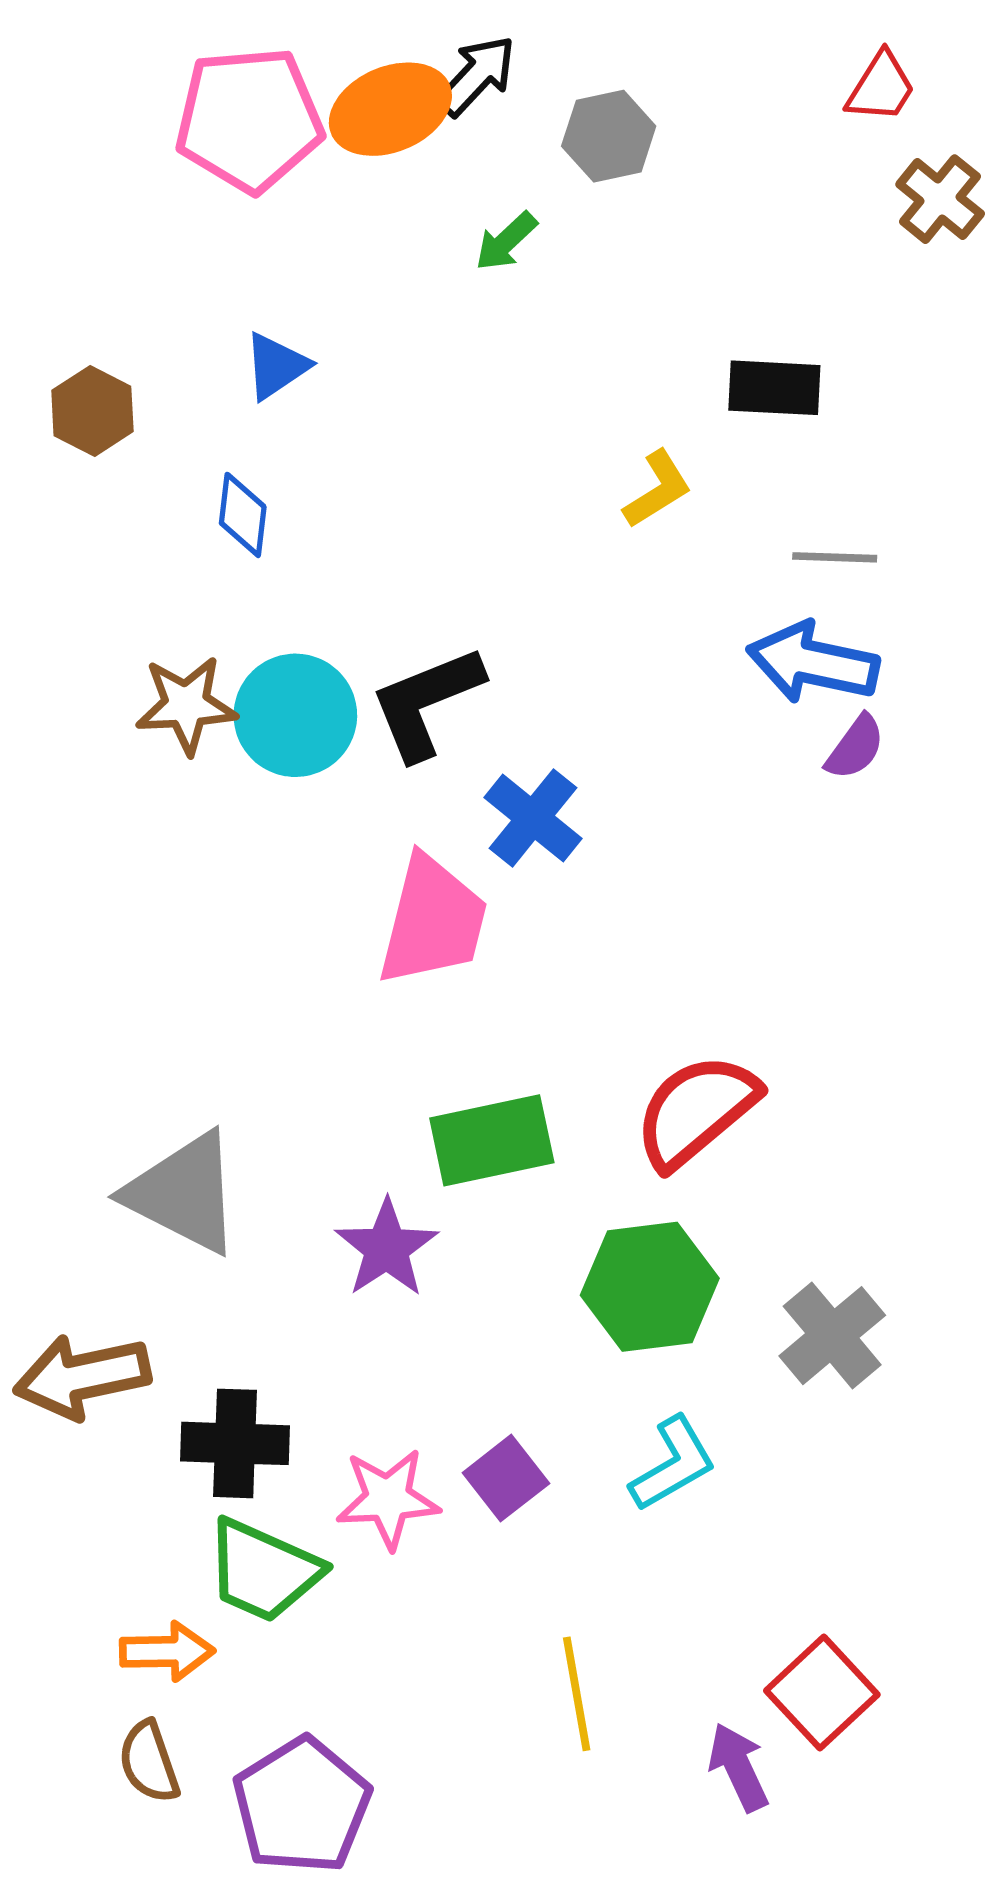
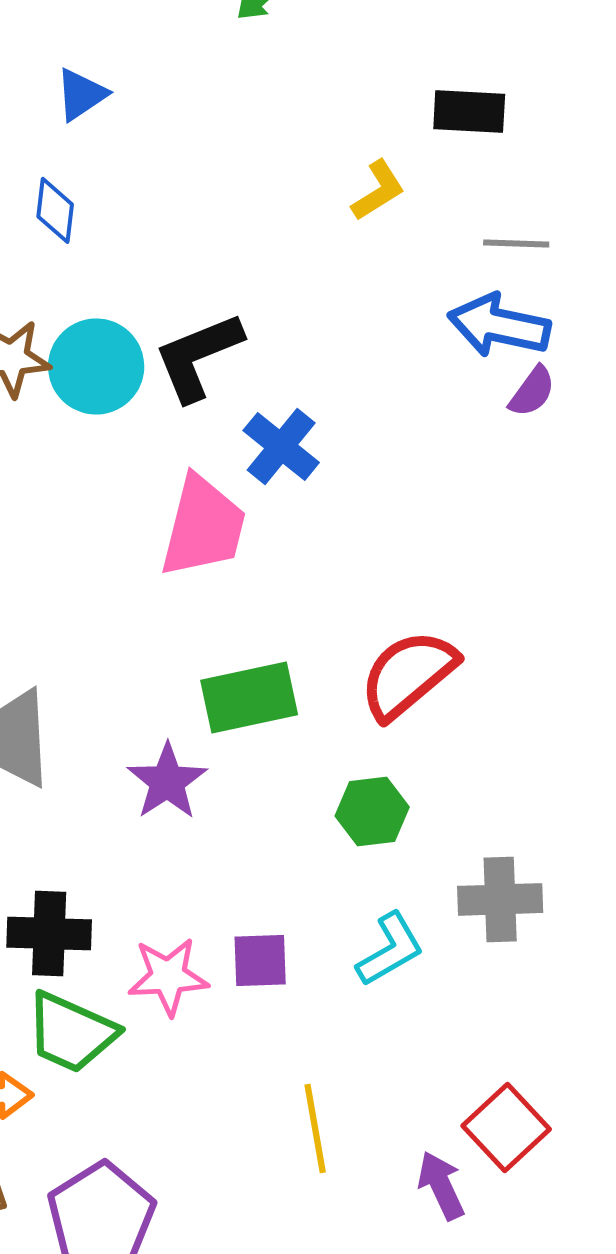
green hexagon: (650, 1287) -> (372, 811), size x0.7
gray cross: (832, 1336) -> (500, 899), moved, turned 38
purple square: (506, 1478) -> (260, 960), turned 36

